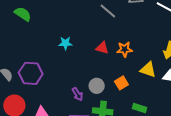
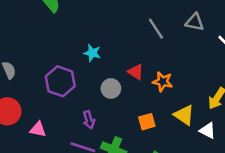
purple hexagon: (31, 73) -> (60, 81), moved
gray circle: (97, 86) -> (111, 88), moved

